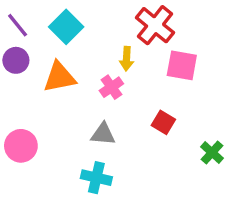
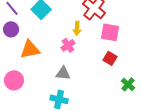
orange triangle: (59, 77) -> (30, 49), moved
red square: (163, 122) -> (110, 58), moved

